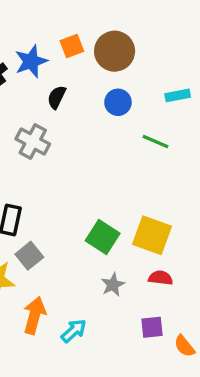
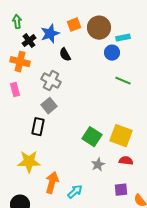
cyan rectangle: (178, 95) -> (123, 38), moved
black semicircle: (57, 97) -> (65, 55), turned -56
blue circle: (118, 102) -> (112, 53), moved
gray square: (29, 256) -> (49, 106), moved

